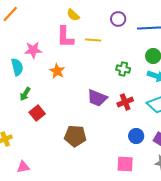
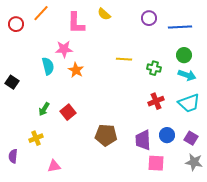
pink L-shape: (65, 37) -> (76, 23), moved
yellow line: (93, 40) -> (124, 59), moved
orange star: (57, 71) -> (76, 70), moved
green arrow: (25, 94) -> (44, 109), moved
purple trapezoid: (97, 98) -> (143, 140), moved, turned 65

